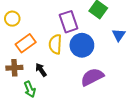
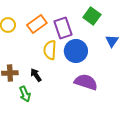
orange rectangle: (26, 43) -> (37, 24), moved
purple semicircle: (92, 77) -> (86, 82), turned 45

